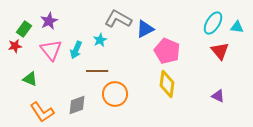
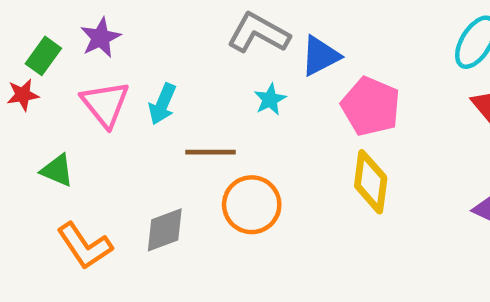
cyan star: (100, 40) -> (270, 99), moved

